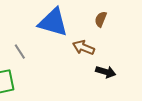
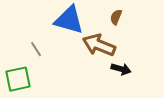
brown arrow: (83, 48) -> (99, 45), size x1.5

